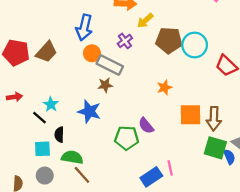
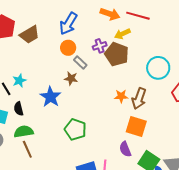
brown pentagon: (169, 40) -> (117, 54), moved
gray rectangle: (110, 65) -> (80, 62), size x0.6
brown arrow: (214, 119) -> (139, 99), moved
purple semicircle: (146, 126) -> (125, 149), moved
black semicircle: (59, 135) -> (19, 109), turned -32
green semicircle: (72, 157) -> (24, 132), turned -36

